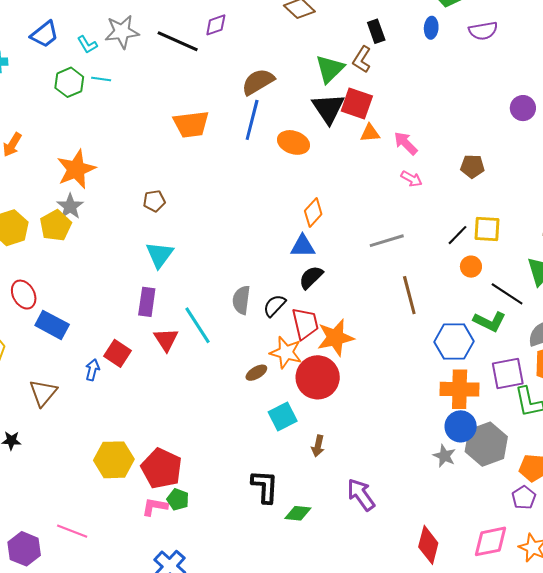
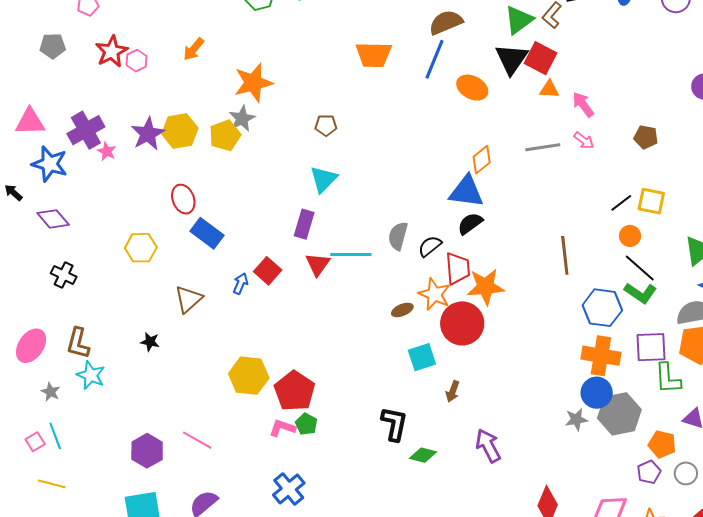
gray line: (387, 241) -> (543, 147), moved
blue triangle: (303, 246) -> (466, 192), size x1.4
black line: (507, 294) -> (640, 268), moved
cyan line: (197, 325) -> (351, 255), turned -66
gray star: (444, 456) -> (576, 419), turned 30

